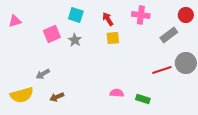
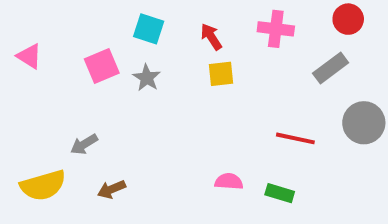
red circle: (186, 15) -> (348, 19), moved
pink triangle: (15, 21) -> (29, 56), moved, turned 48
red line: (162, 70) -> (295, 138), moved, turned 30

